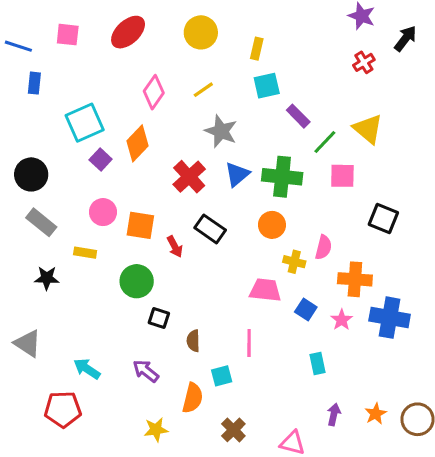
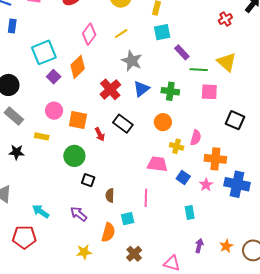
green line: (325, 142) -> (199, 70), turned 48
green cross: (282, 177) -> (170, 91), size x0.7

